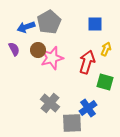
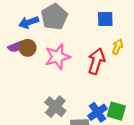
purple semicircle: (14, 49) -> (15, 47), turned 96
brown circle: (38, 50) -> (28, 48), moved
green square: (105, 82) -> (116, 111), moved

